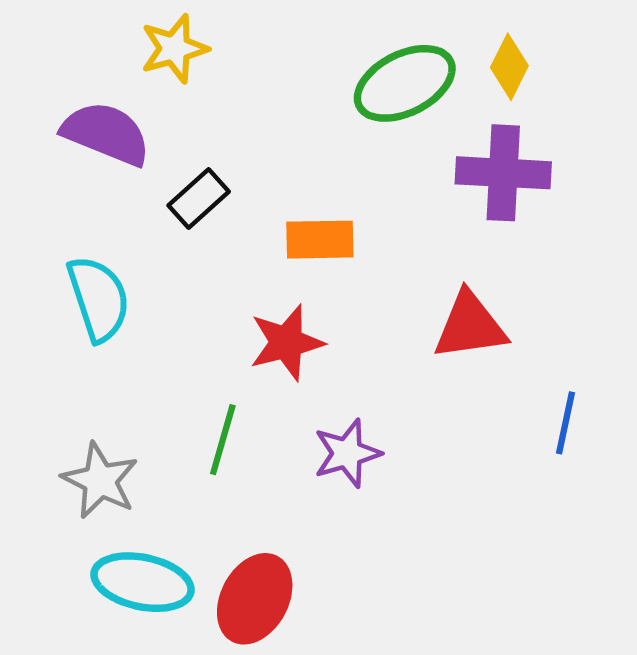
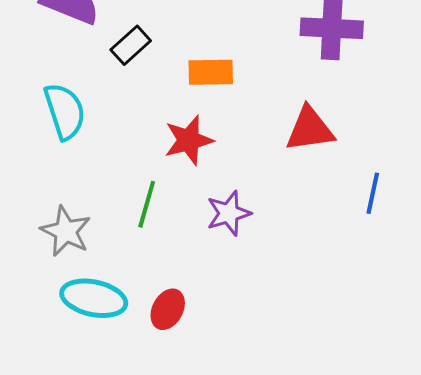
red ellipse: (255, 599) -> (168, 309), size x0.7

